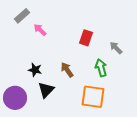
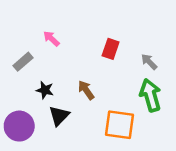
gray rectangle: (22, 16) -> (23, 62), moved
green arrow: (101, 68) -> (150, 95), moved, size x1.4

